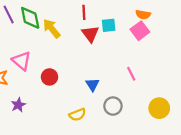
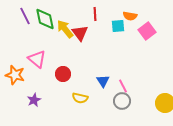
orange semicircle: (143, 15) -> (130, 16), moved
red triangle: (90, 34) -> (80, 33), moved
pink line: (131, 74) -> (123, 86), moved
yellow semicircle: (77, 115) -> (80, 98), moved, turned 35

